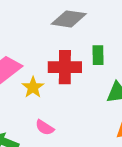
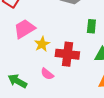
red cross: (65, 67) -> (67, 54), moved

